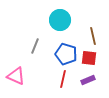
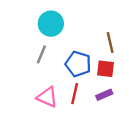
cyan circle: (60, 20) -> (51, 24), moved
pink triangle: (16, 76) -> (47, 97), moved

